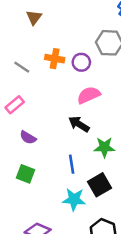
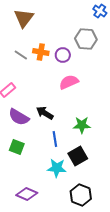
brown triangle: (34, 17) -> (24, 18), size x1.5
gray line: (22, 67) -> (21, 55), moved
black arrow: (79, 124) -> (45, 113), moved
purple semicircle: (28, 138) -> (19, 117), size x1.5

